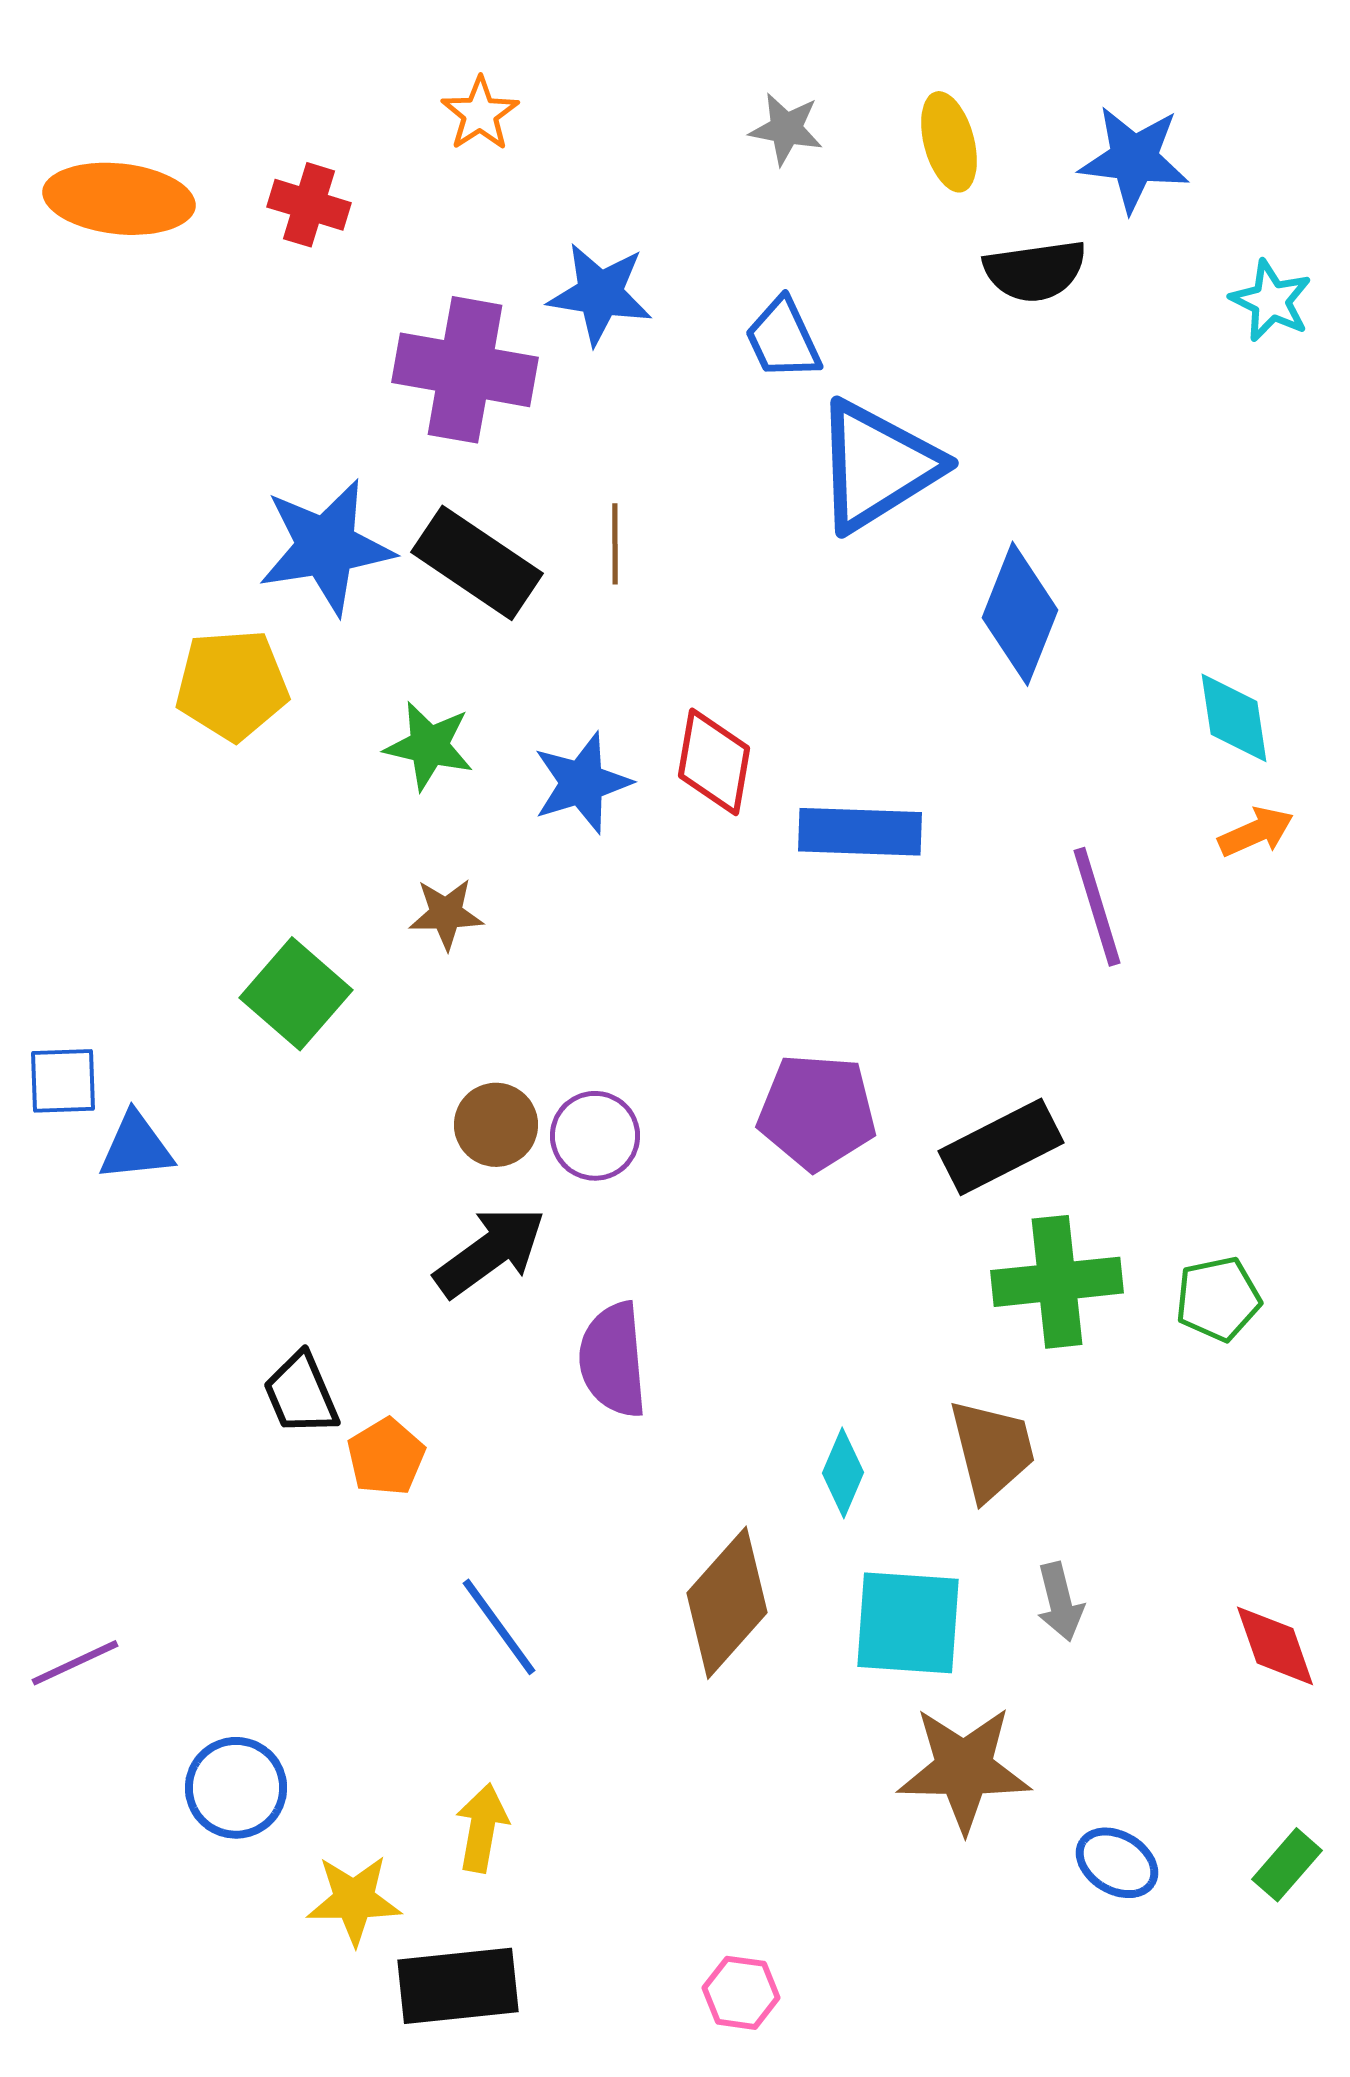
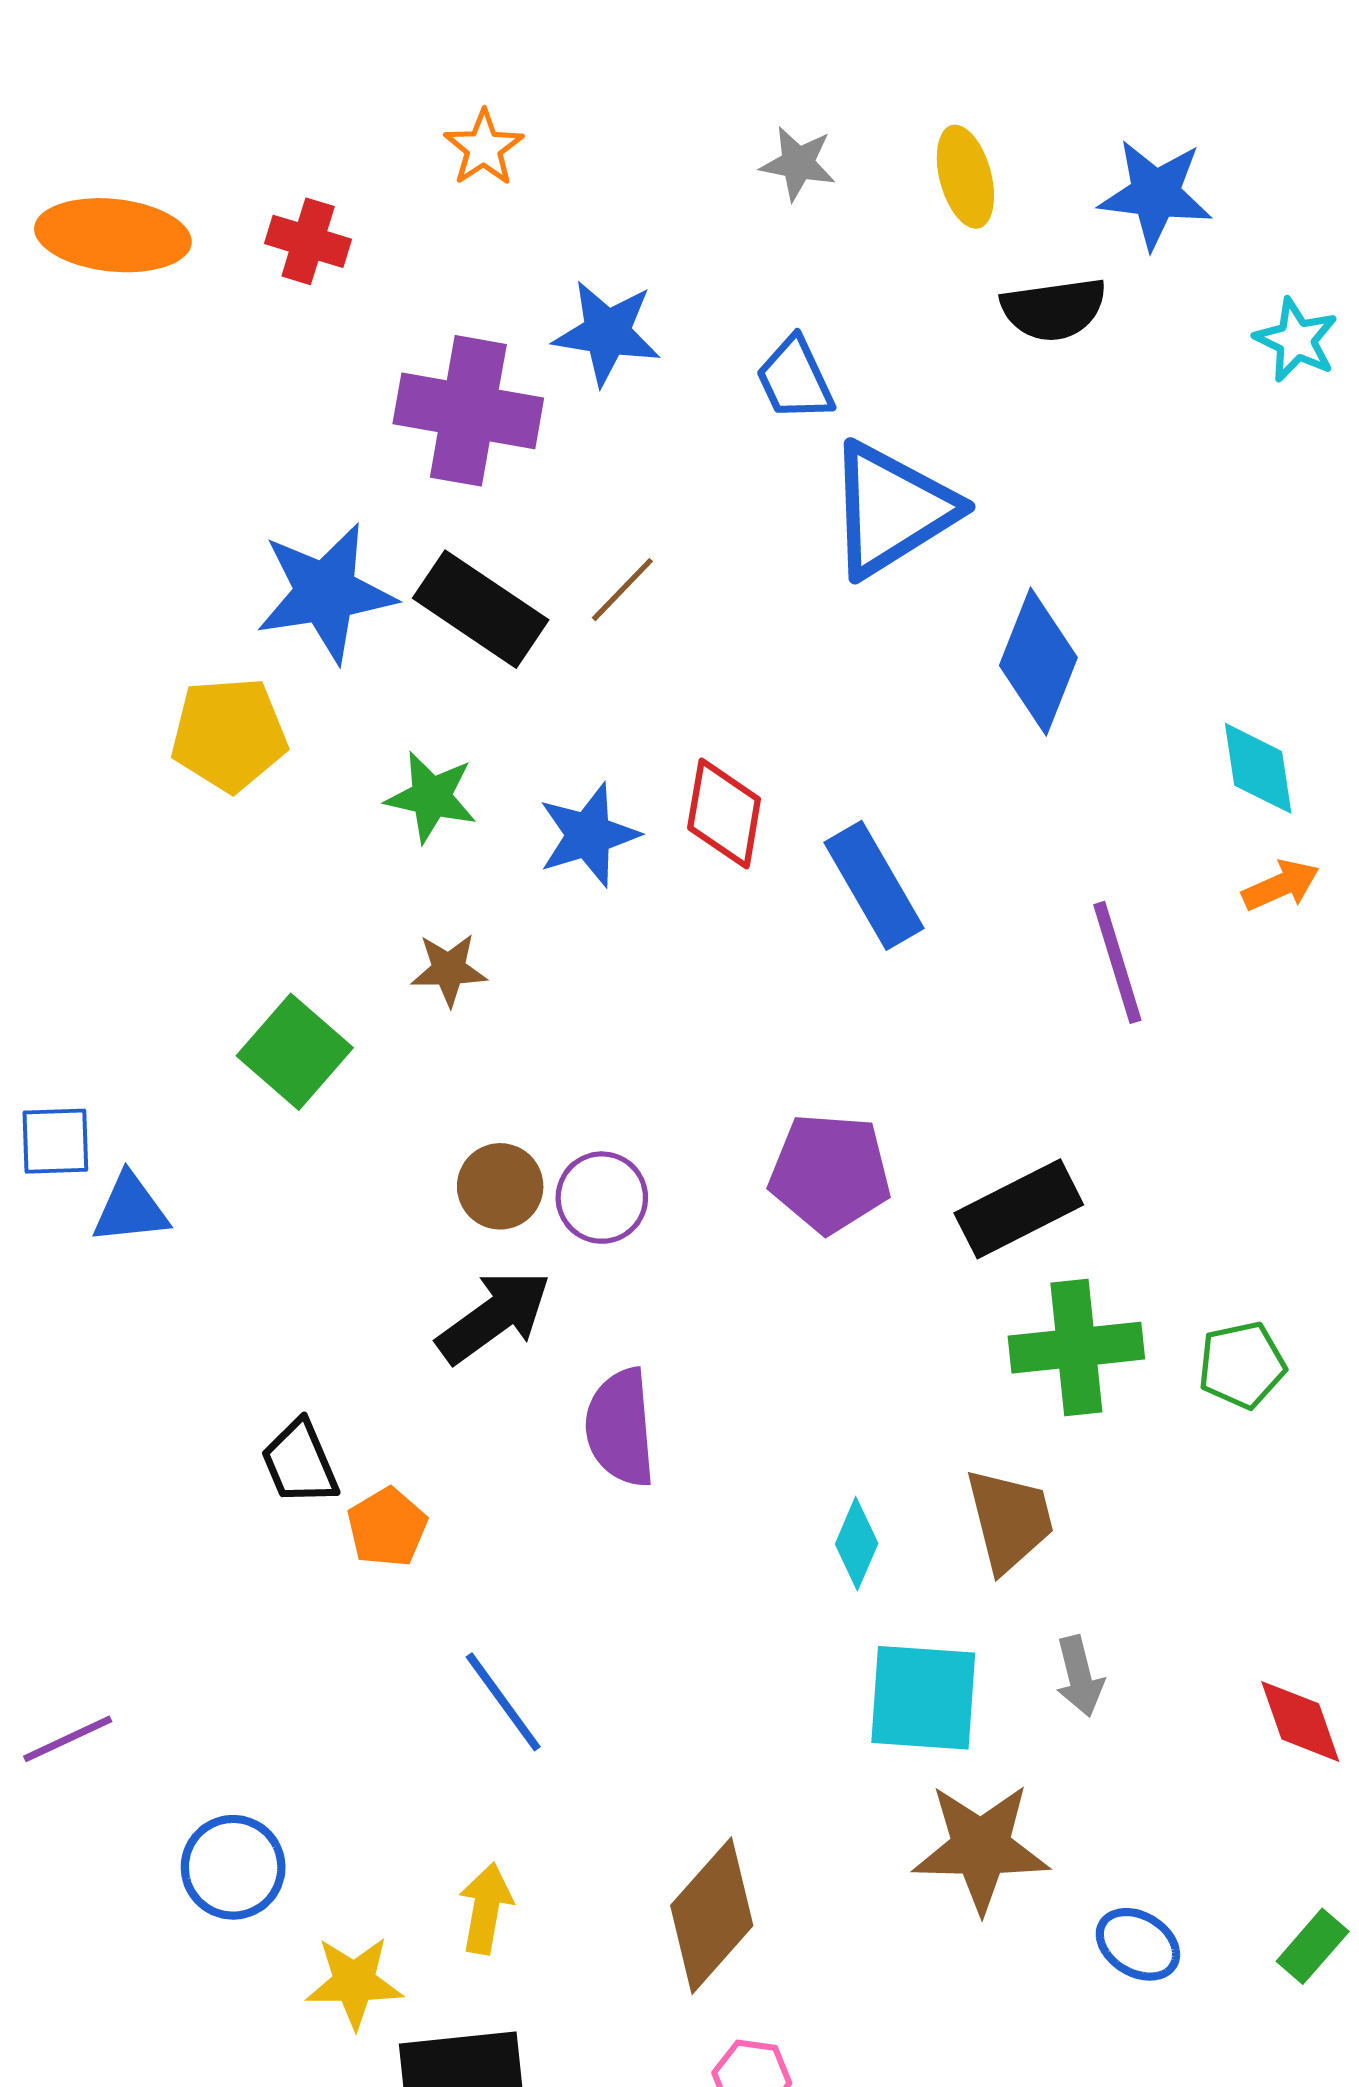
brown line: (615, 544) -> (622, 590), turned 44
blue rectangle: (860, 832) -> (874, 885), turned 58
brown diamond: (727, 1603) -> (712, 1916), moved

